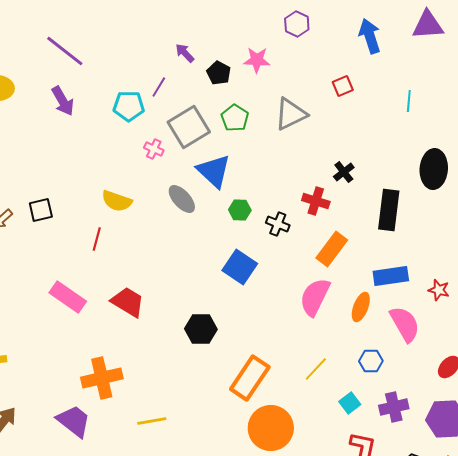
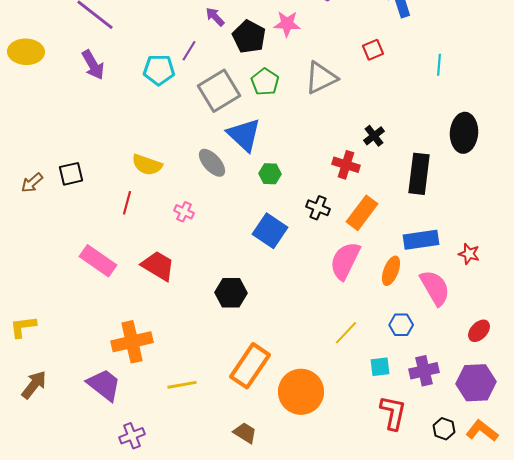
black pentagon: (219, 73) -> (249, 37), size x1.4
pink cross: (154, 149) -> (184, 212), moved
black cross: (278, 224) -> (318, 208), moved
orange rectangle: (250, 378) -> (250, 366), moved
cyan square: (350, 403) -> (380, 367), turned 30

